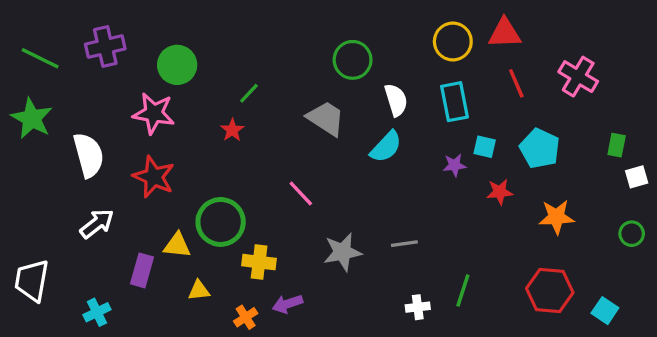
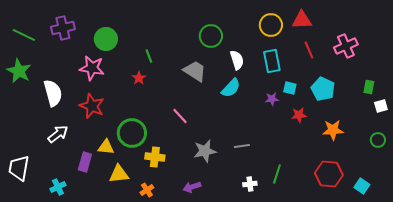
pink cross: (578, 77) -> (346, 46), turned 35
green line: (249, 93) -> (149, 56), turned -64
yellow triangle: (199, 290) -> (119, 174), size x1.5
purple arrow: (287, 304) -> (192, 187), moved

